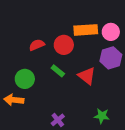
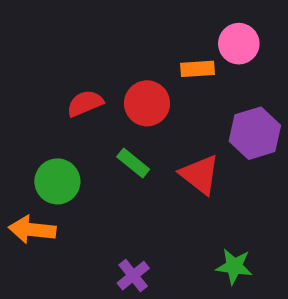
orange rectangle: (86, 30) -> (197, 69), size x0.6
pink circle: (111, 32) -> (239, 44), moved

